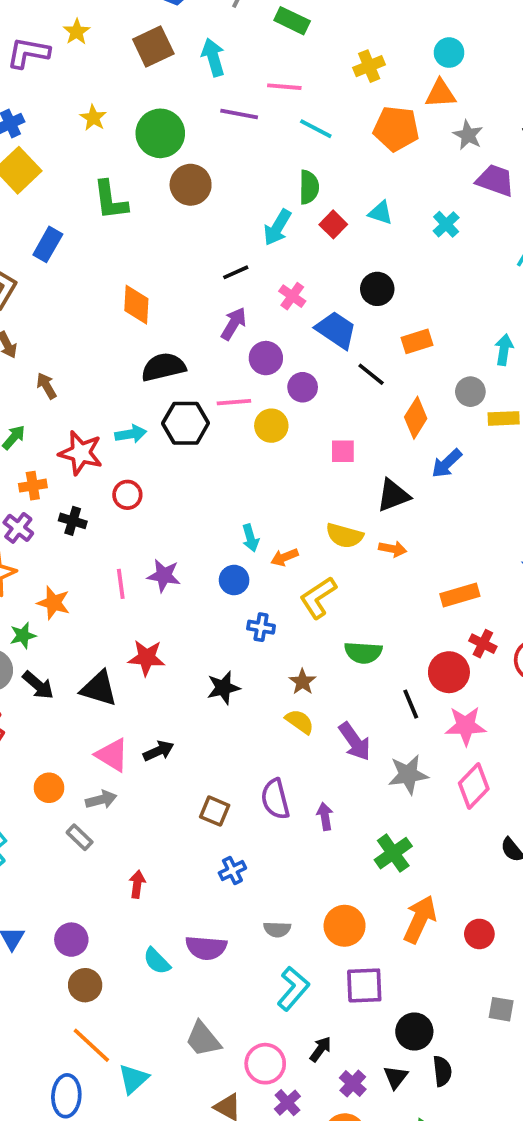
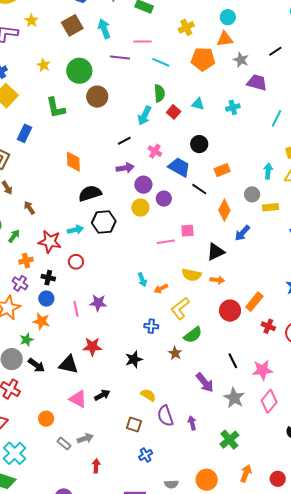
cyan cross: (446, 224) -> (233, 107), turned 32
purple arrow: (234, 324) -> (125, 168), turned 54
pink line: (234, 402) -> (166, 242), moved
yellow circle: (271, 426) -> (140, 208), moved
blue circle: (234, 580) -> (46, 299), moved
orange rectangle: (460, 595) -> (254, 302), turned -30
green semicircle: (363, 653) -> (193, 335), moved, turned -36
red circle: (449, 672) -> (230, 311), moved
yellow semicircle: (300, 722) -> (148, 395), moved
gray star: (408, 774) -> (234, 398), turned -30
gray arrow: (101, 800) -> (85, 438), moved
orange arrow: (420, 919) -> (246, 473), size x0.7

